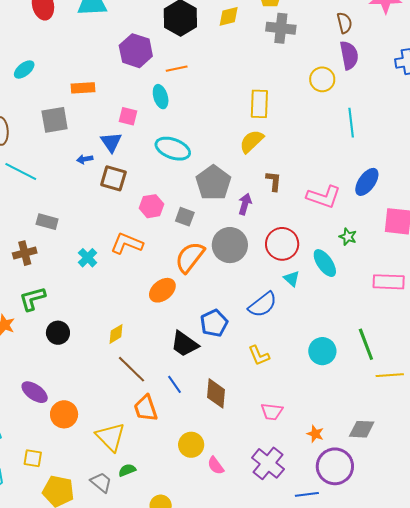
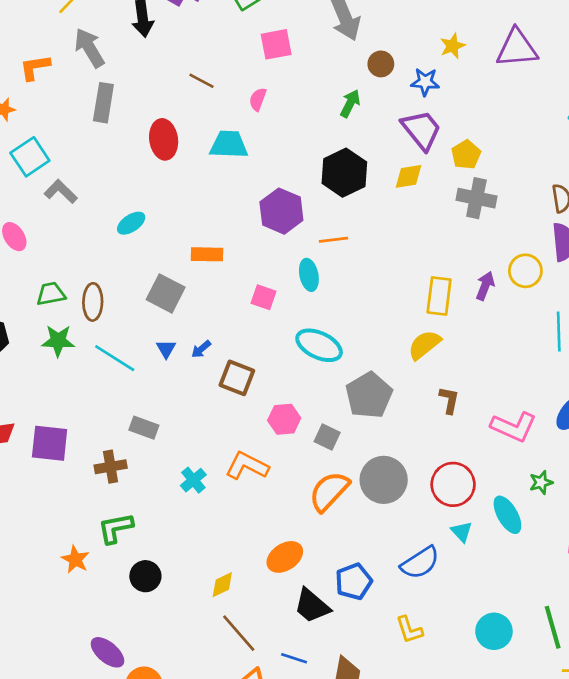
gray square: (55, 120) -> (166, 293), turned 32
blue triangle: (111, 142) -> (166, 349), moved, size x0.7
blue arrow: (85, 159) -> (201, 349), turned -35
purple arrow: (245, 204) -> (485, 286), moved
green star: (348, 237) -> (541, 482), turned 30
orange ellipse: (162, 290) -> (285, 557), moved
blue line: (175, 384) -> (294, 658), turned -42

